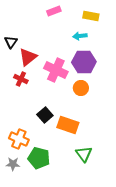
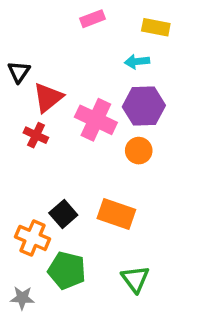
black square: (45, 115) -> (63, 214), moved
green triangle: (84, 154) -> (135, 279), moved
gray star: (13, 164) -> (22, 298), moved

